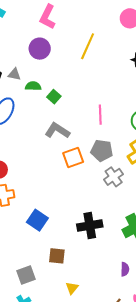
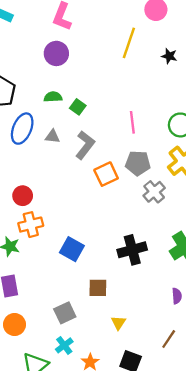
yellow line: (88, 46) -> (129, 43), moved
gray triangle: (14, 74) -> (52, 136), moved
gray L-shape: (57, 131) -> (85, 145), turned 100

